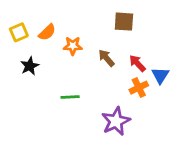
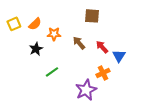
black star: (30, 66) -> (36, 49), moved
orange cross: (139, 88) -> (103, 73), moved
green line: (70, 97) -> (52, 72), turned -32

